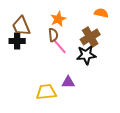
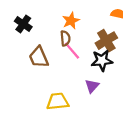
brown trapezoid: (21, 26) -> (39, 57), moved
black cross: (17, 41) -> (23, 24), moved, turned 35
purple triangle: (68, 82) -> (92, 86), moved, turned -48

